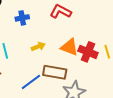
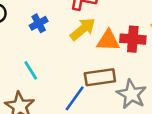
yellow arrow: (38, 47) -> (83, 29), moved, size x1.5

